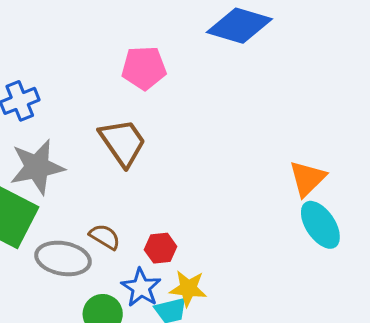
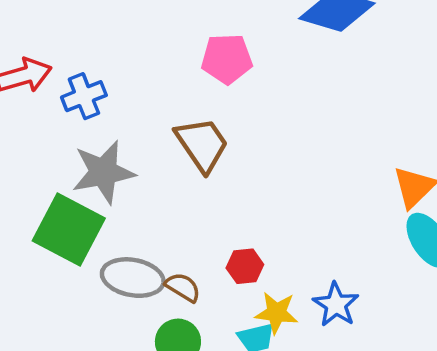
brown semicircle: (105, 237) -> (183, 287), moved
blue star: (141, 287) -> (336, 305), moved

